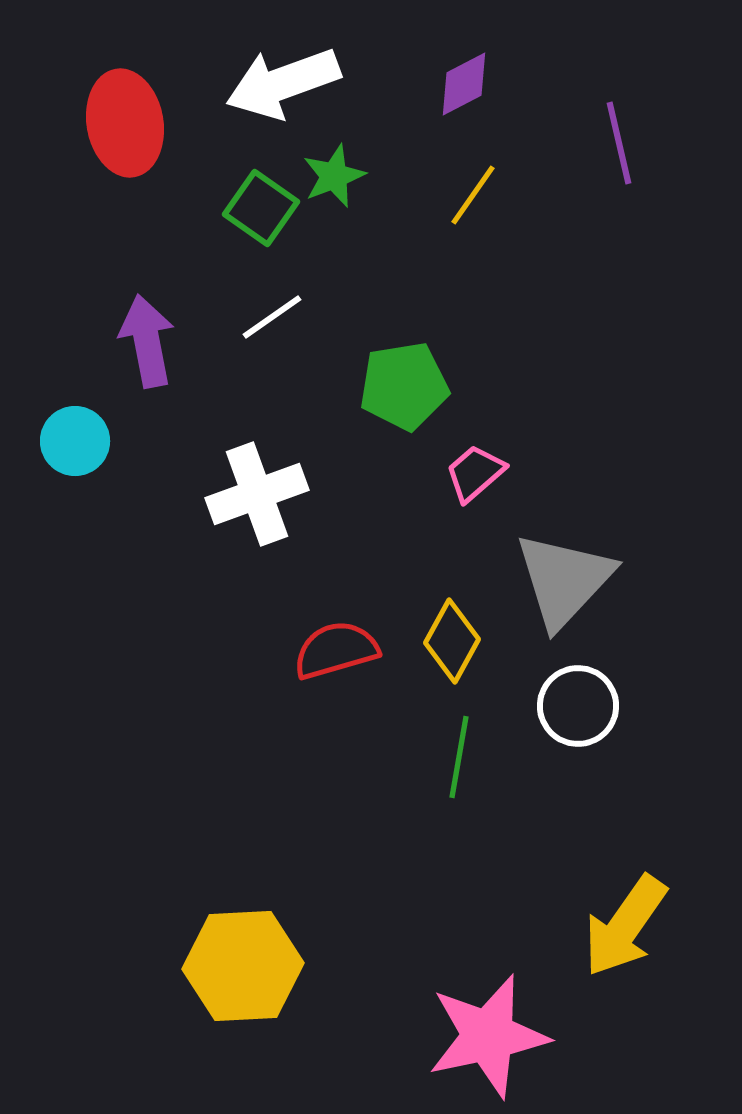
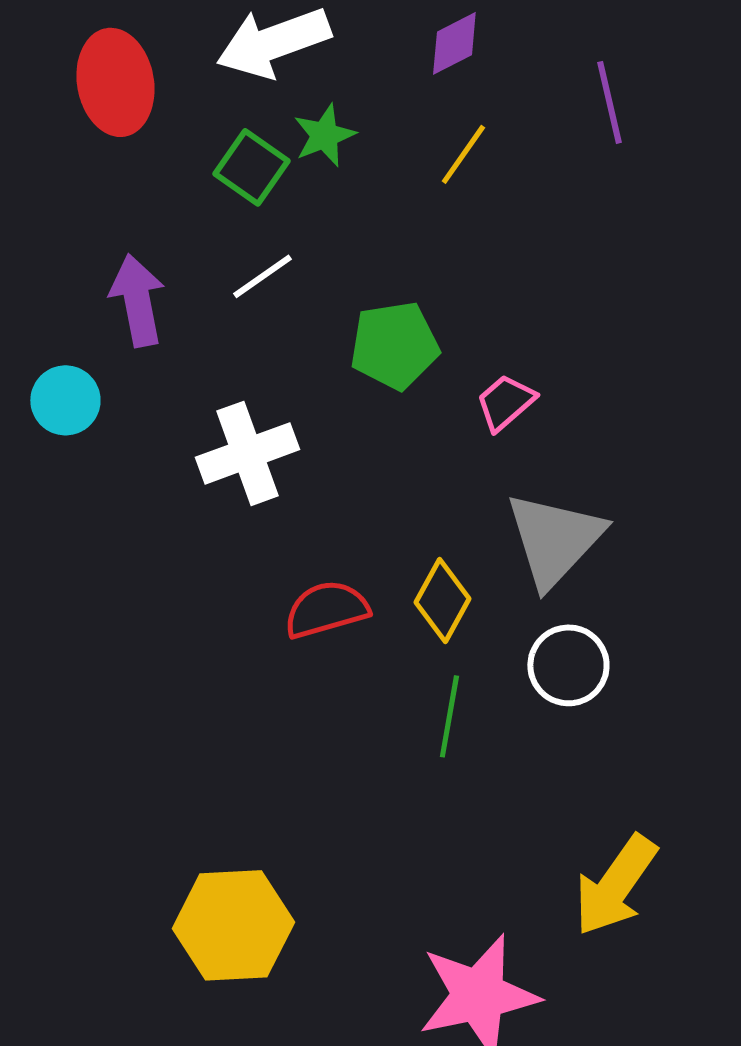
pink trapezoid: (475, 473) -> (505, 402), moved

